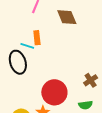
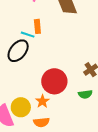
black ellipse: (18, 62) -> (18, 51), turned 55

